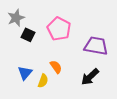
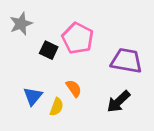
black square: (28, 35) -> (49, 50), moved

